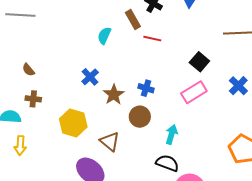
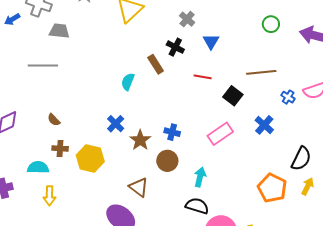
red line: (152, 39) -> (203, 77), moved
black square: (199, 62) -> (233, 96), moved
yellow hexagon: (73, 123) -> (90, 158), moved

